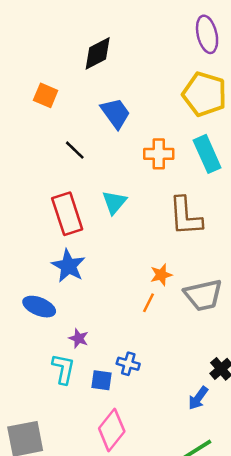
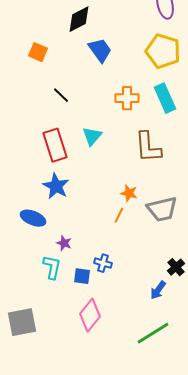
blue trapezoid: (115, 113) -> (100, 50), moved
orange star: (161, 275) -> (129, 193), turned 30

